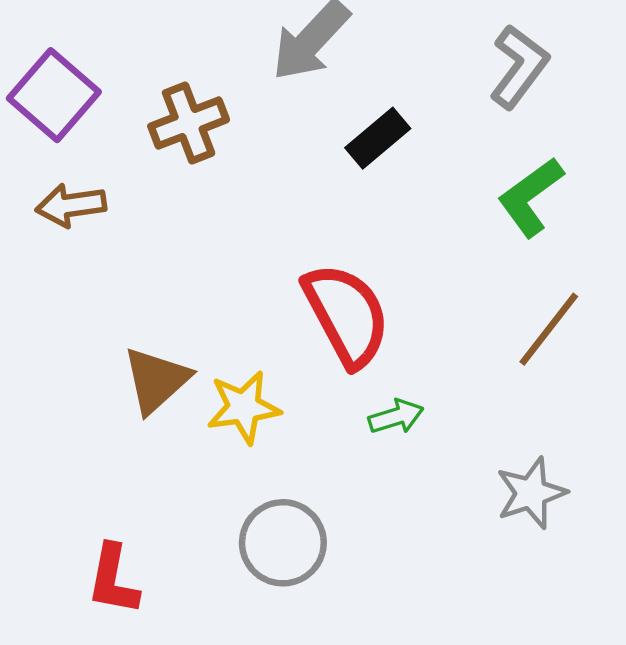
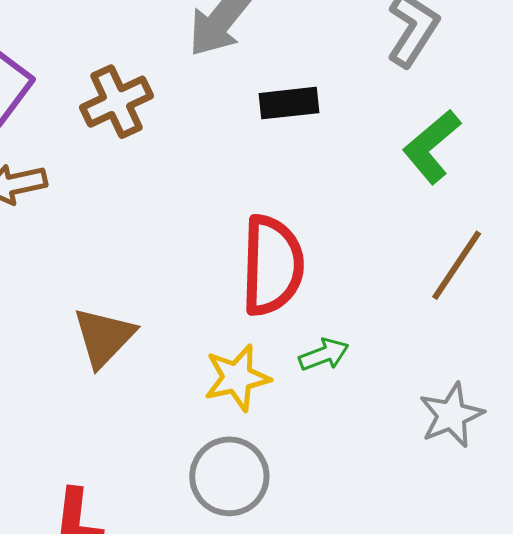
black rectangle: (378, 138) -> (289, 103), turned 38
red semicircle: (346, 315) -> (272, 265), turned 34
yellow star: (244, 407) -> (237, 378), moved

